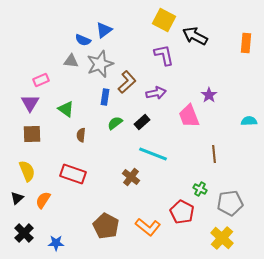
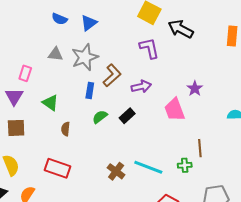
blue semicircle: (83, 40) -> (60, 19), moved
pink rectangle: (41, 80) -> (25, 73), turned -49
cyan line: (153, 154) -> (148, 167), moved
green cross: (200, 189) -> (185, 165), moved, turned -32

